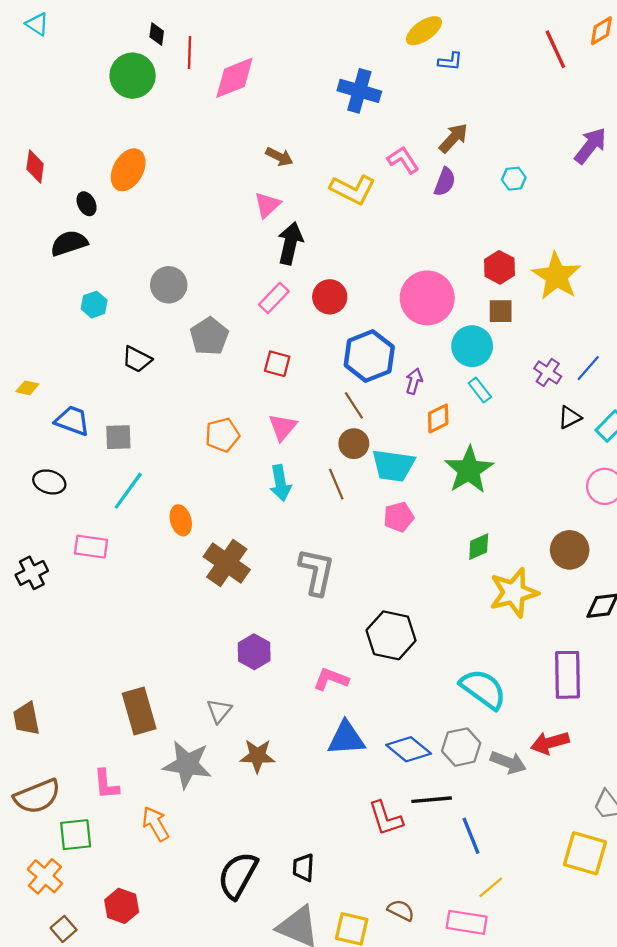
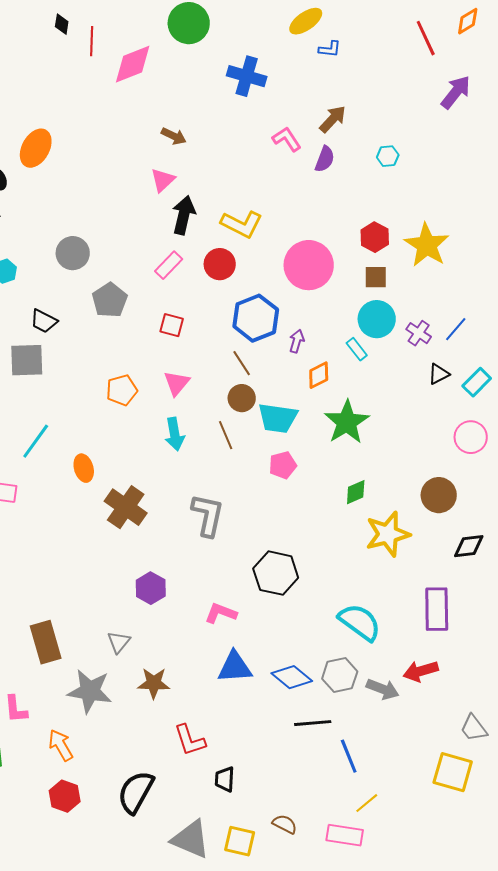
green circle: (133, 76) -> (189, 23), moved
purple arrow: (590, 146) -> (456, 92), moved
yellow L-shape: (353, 190) -> (242, 224), moved
cyan circle: (472, 346) -> (377, 319), moved
gray square: (118, 437) -> (27, 360), moved, size x1.4
red L-shape: (386, 818) -> (190, 740), moved
black trapezoid: (303, 868) -> (225, 779), moved
red hexagon: (122, 906) -> (65, 796), moved

